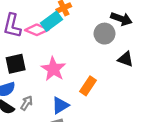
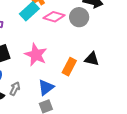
pink diamond: (37, 30) -> (54, 17), moved
black triangle: (126, 59) -> (92, 59), moved

